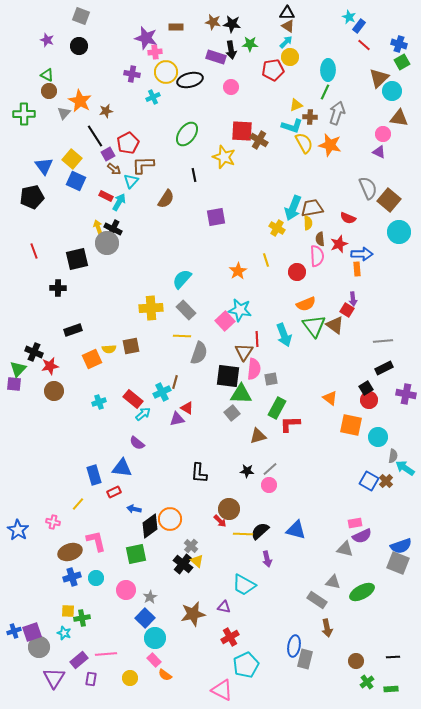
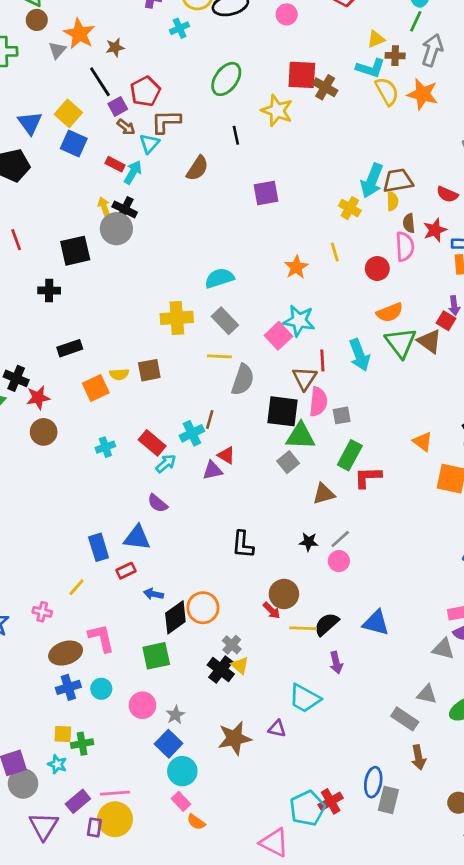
cyan semicircle: (182, 279) -> (219, 278), turned 30
red cross: (230, 637) -> (331, 801), moved
yellow circle: (130, 678) -> (115, 819), moved, size x1.6

